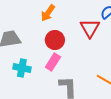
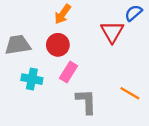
red circle: (55, 40) -> (58, 45), moved

